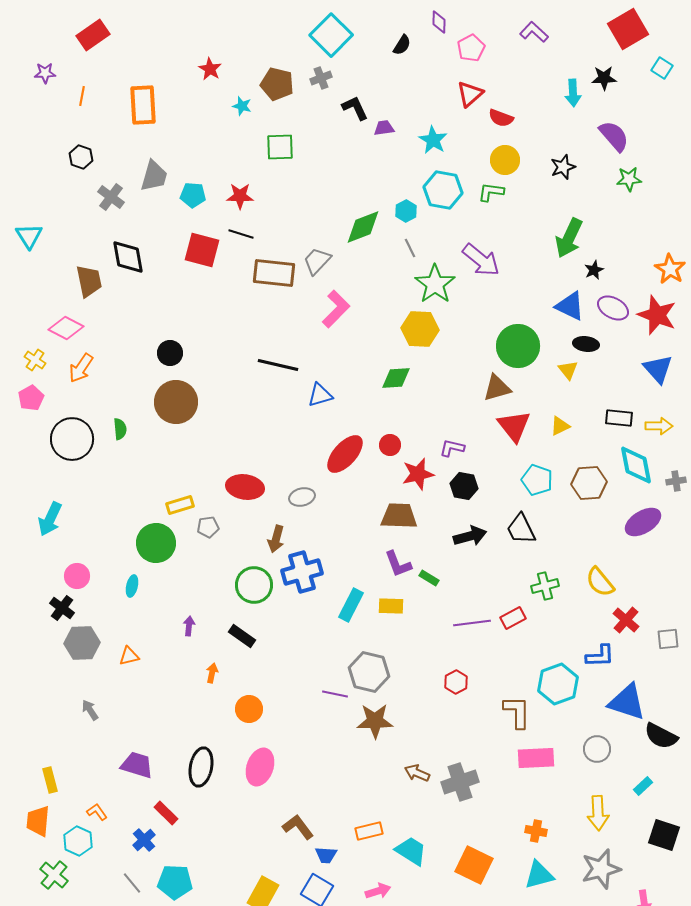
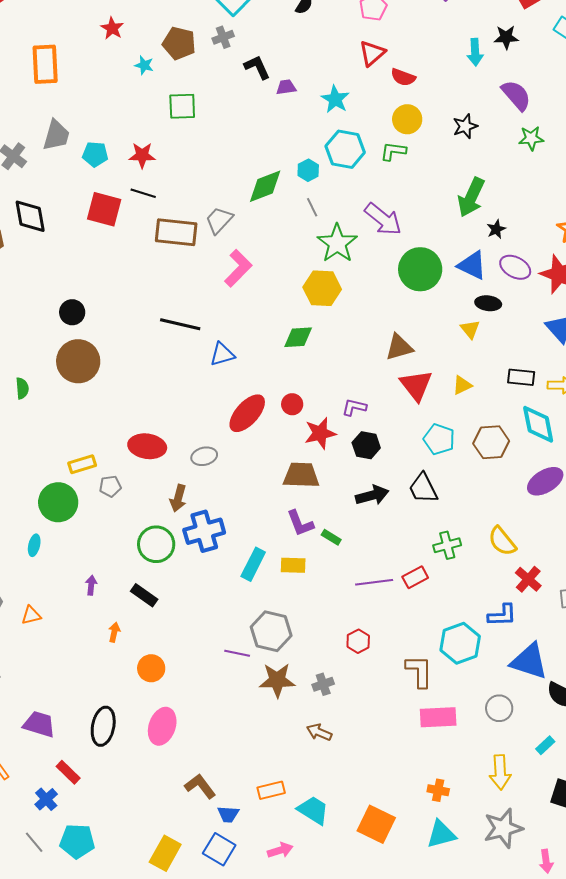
green circle: (518, 346) -> (420, 269), moved
gray cross: (460, 782) -> (323, 684), moved, size x0.6

